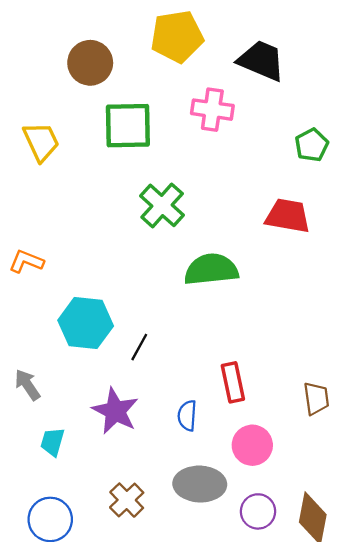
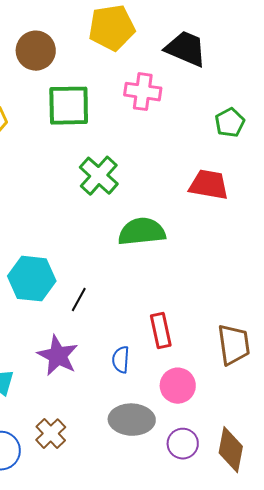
brown trapezoid: (316, 398) -> (234, 345), size x1.4
brown cross: (127, 500) -> (51, 434), moved

